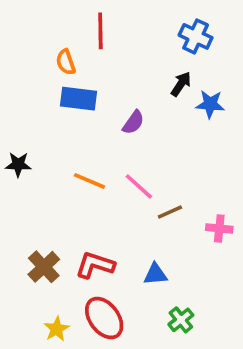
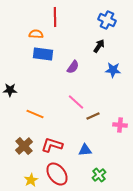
orange semicircle: (66, 62) -> (36, 34), turned 112
blue star: (210, 104) -> (113, 70), moved
orange line: (90, 181) -> (35, 114), moved

